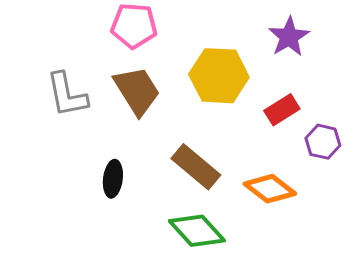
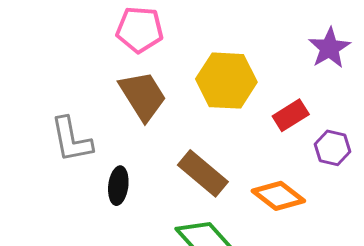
purple star: (289, 37) -> (329, 48), moved
gray L-shape: (67, 95) -> (71, 140), moved

